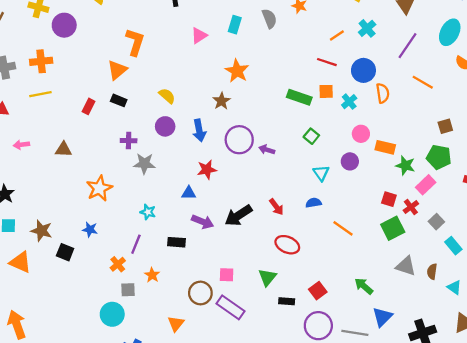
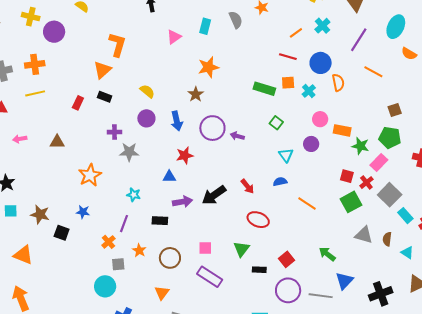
orange star: (237, 71) -> (208, 67), turned 30
purple arrow: (203, 222) -> (182, 202), turned -30
gray square: (436, 222) -> (390, 195), size x1.6
orange triangle: (20, 262) -> (23, 255), moved
brown circle: (200, 293) -> (170, 258), moved

